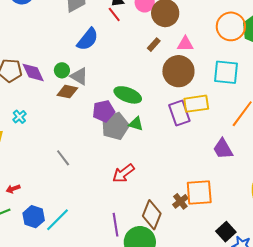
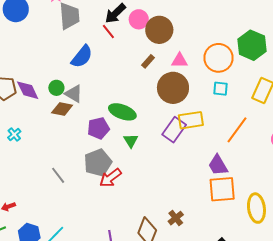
orange circle: (231, 26) -> (218, 58), moved
cyan square: (226, 72) -> (221, 89), size x0.6
purple rectangle: (179, 113) -> (174, 130), turned 55
green triangle: (136, 124) -> (131, 141), turned 42
gray pentagon: (115, 126) -> (98, 163), moved
red arrow: (123, 173) -> (110, 178), moved
orange square: (199, 192) -> (222, 189), moved

